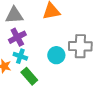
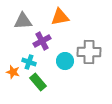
purple cross: (17, 37) -> (42, 41), moved

